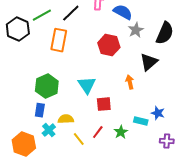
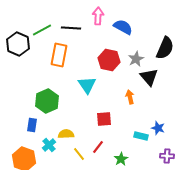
black line: (71, 13) -> (71, 28), turned 48
gray star: (136, 30) -> (136, 59), moved
black triangle: (149, 62) -> (149, 77), turned -30
cyan triangle: (87, 85) -> (87, 85), moved
blue rectangle: (40, 110) -> (32, 125), moved
green star: (121, 132) -> (121, 159), moved

